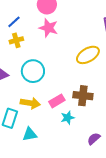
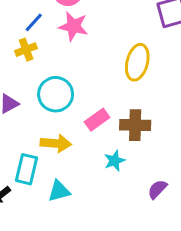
blue line: (14, 22) -> (34, 22), moved
yellow ellipse: (88, 55) -> (137, 62), turned -40
pink rectangle: (57, 101) -> (97, 120), moved

